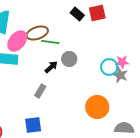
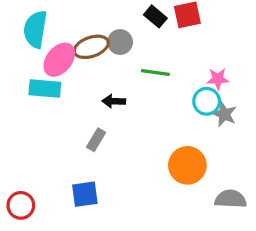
green line: (50, 42) -> (155, 72), moved
gray circle: (69, 59) -> (120, 42), moved
pink star: (122, 62) -> (218, 79), moved
black arrow: (51, 67) -> (114, 101), turned -136

